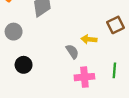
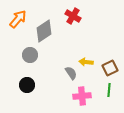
brown square: (116, 25) -> (110, 68), moved
gray circle: (14, 32) -> (30, 55), moved

